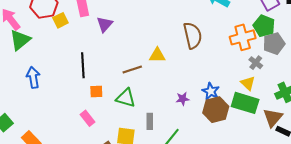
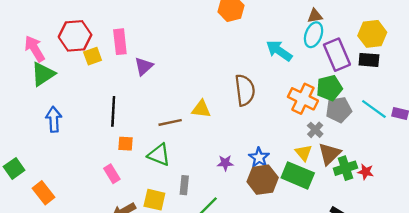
green pentagon: (264, 26) -> (329, 88), turned 30
orange cross: (243, 37) -> (303, 99), turned 35
brown triangle: (273, 118) -> (329, 154), moved

